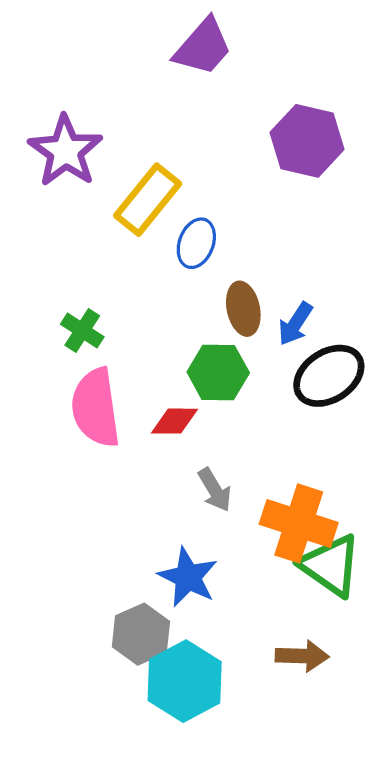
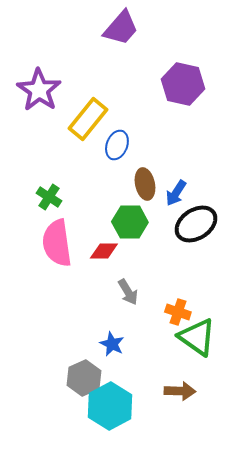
orange cross: (299, 523) -> (178, 312), size x0.6
blue star: (188, 577) -> (112, 344), size x0.7

